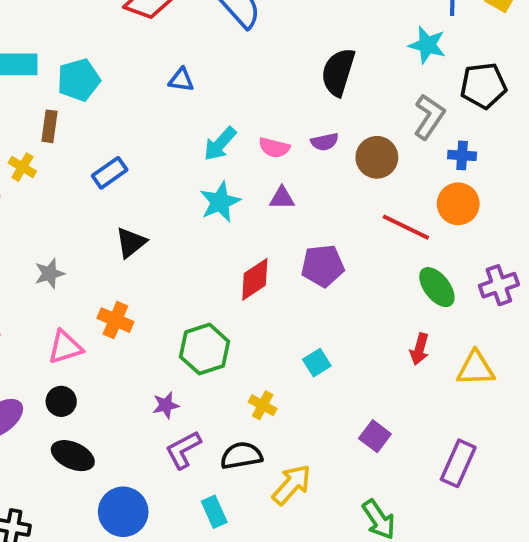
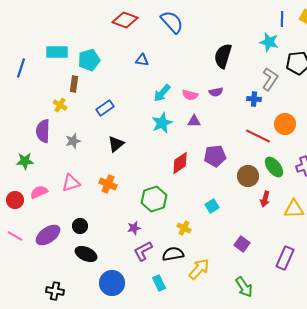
blue cross: (462, 155) -> (254, 99), moved
brown circle: (377, 157) -> (248, 176), moved
gray star: (50, 274) -> (73, 141), moved
pink triangle: (65, 347) -> (71, 183), moved

